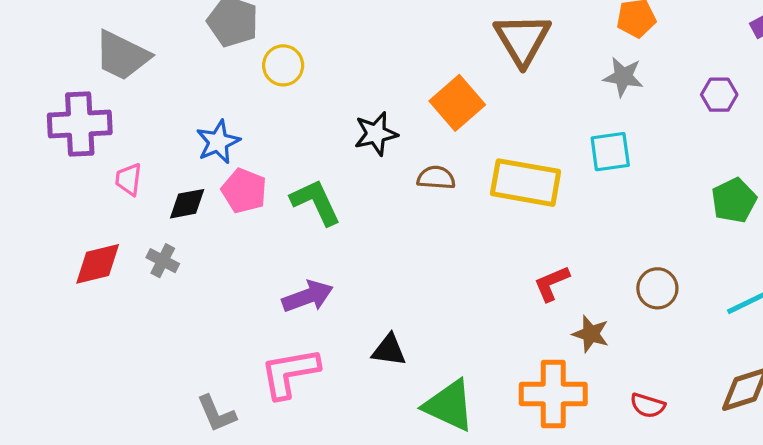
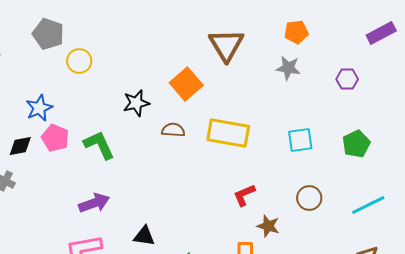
cyan square: (610, 152) -> (300, 140), moved

